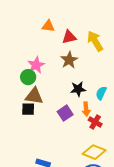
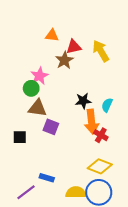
brown star: (69, 60) -> (64, 60), moved
black square: (28, 109) -> (20, 137), moved
orange arrow: (86, 109) -> (91, 122), size x1.6
purple square: (65, 113) -> (51, 127), moved, turned -35

